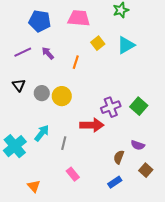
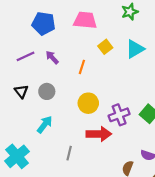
gray circle: (42, 93) -> (47, 91), moved
yellow circle: (62, 96) -> (88, 103), moved
cyan arrow: (42, 133) -> (45, 124), moved

